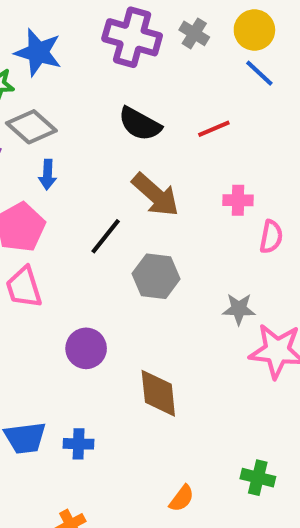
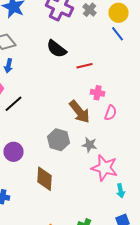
red line: (214, 129) -> (84, 66), moved
brown arrow: (155, 195) -> (80, 112), moved
black line: (106, 236) -> (14, 104), moved
gray hexagon: (156, 276) -> (58, 140), moved

